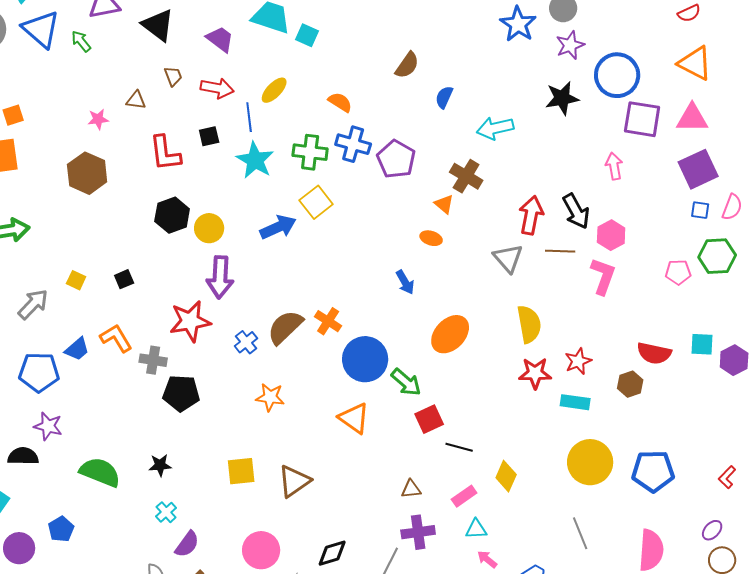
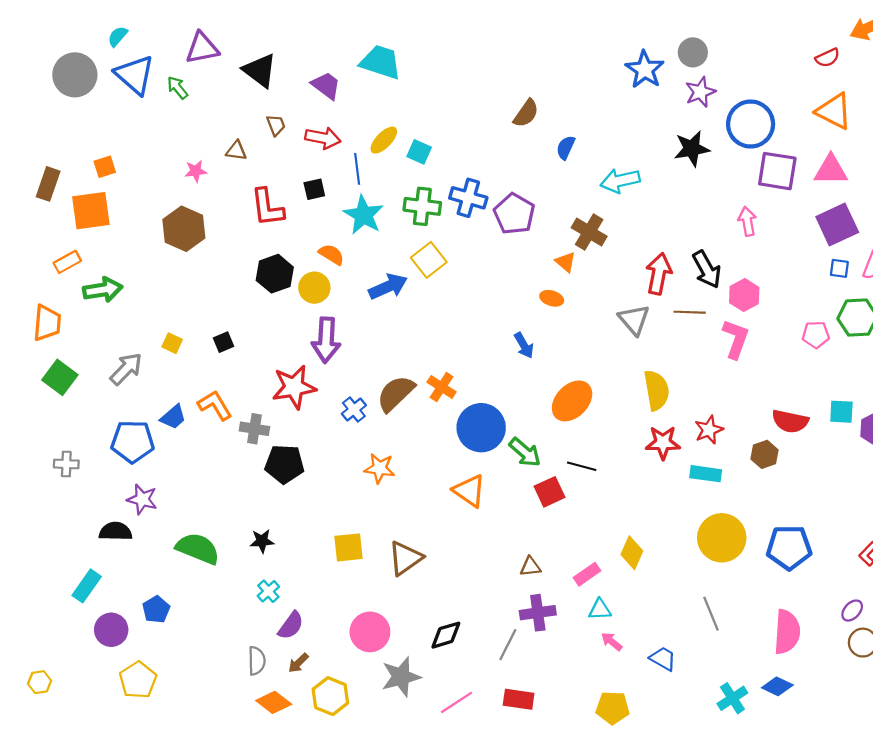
cyan square: (307, 35) -> (419, 152), moved
orange semicircle: (340, 102) -> (331, 254), moved
black line: (459, 447) -> (582, 466), moved

